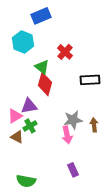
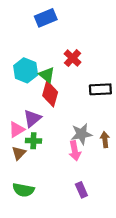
cyan hexagon: (23, 42) -> (26, 70), moved
purple triangle: (29, 106) -> (32, 118), turned -30
green cross: (30, 126) -> (33, 141), turned 32
brown triangle: (17, 137) -> (19, 153), turned 48
green semicircle: (26, 181) -> (23, 190), moved

